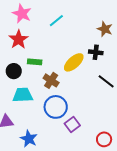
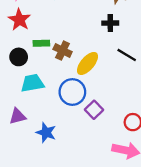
yellow ellipse: (74, 62) -> (87, 63), moved
brown cross: (51, 80) -> (63, 51), moved

